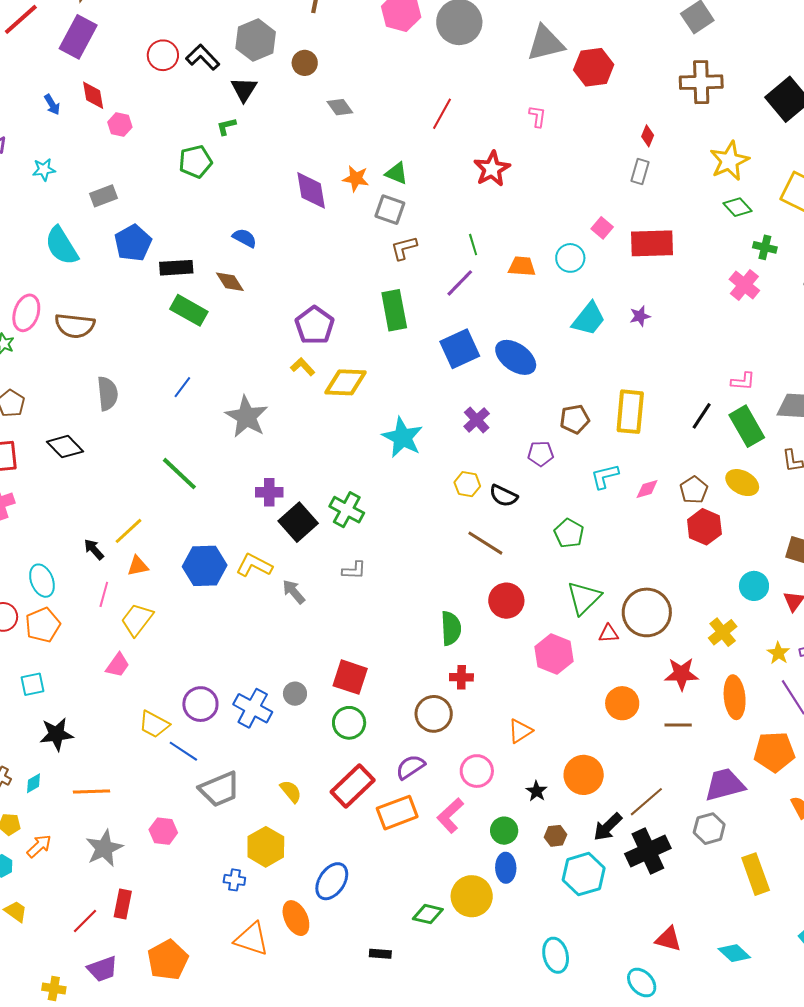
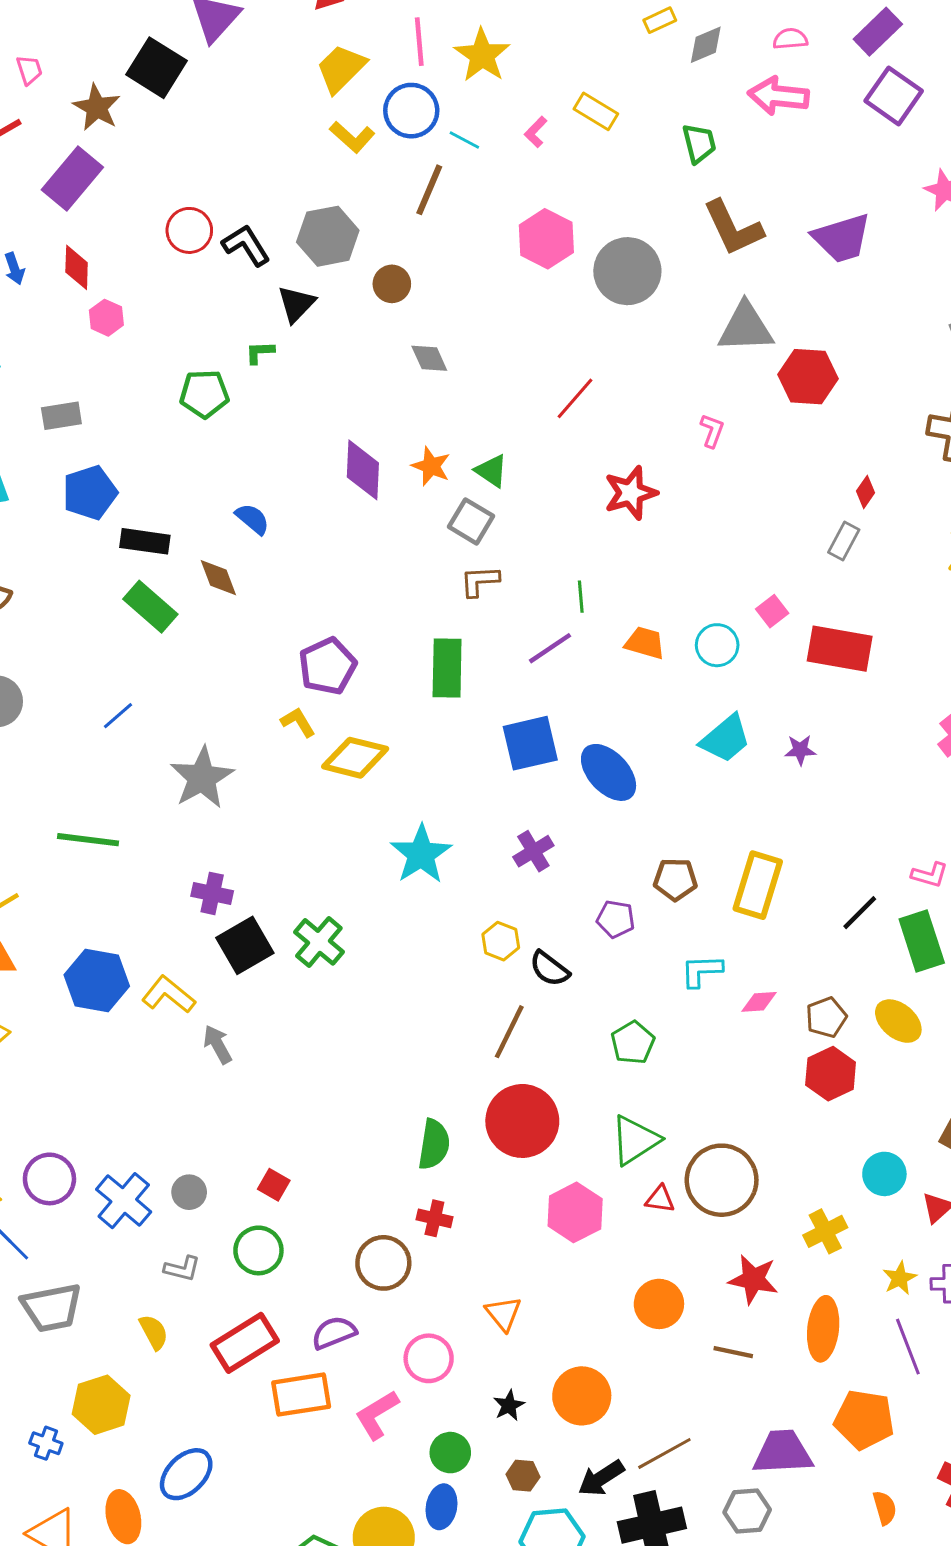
green line: (179, 474) -> (88, 840), turned -48
brown line: (485, 543) -> (509, 1032), turned 72
gray L-shape: (354, 570) -> (182, 1269), moved
red circle: (506, 601) -> (522, 1121), size x1.4
red square: (350, 677) -> (274, 1185), size x0.6
orange triangle: (520, 731) -> (503, 1314), turned -48

